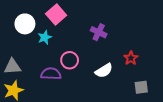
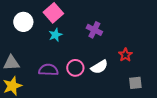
cyan star: (45, 37) -> (55, 35), moved
pink circle: (70, 60) -> (75, 68), moved

